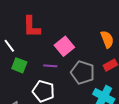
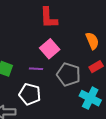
red L-shape: (32, 27) -> (49, 18), moved

